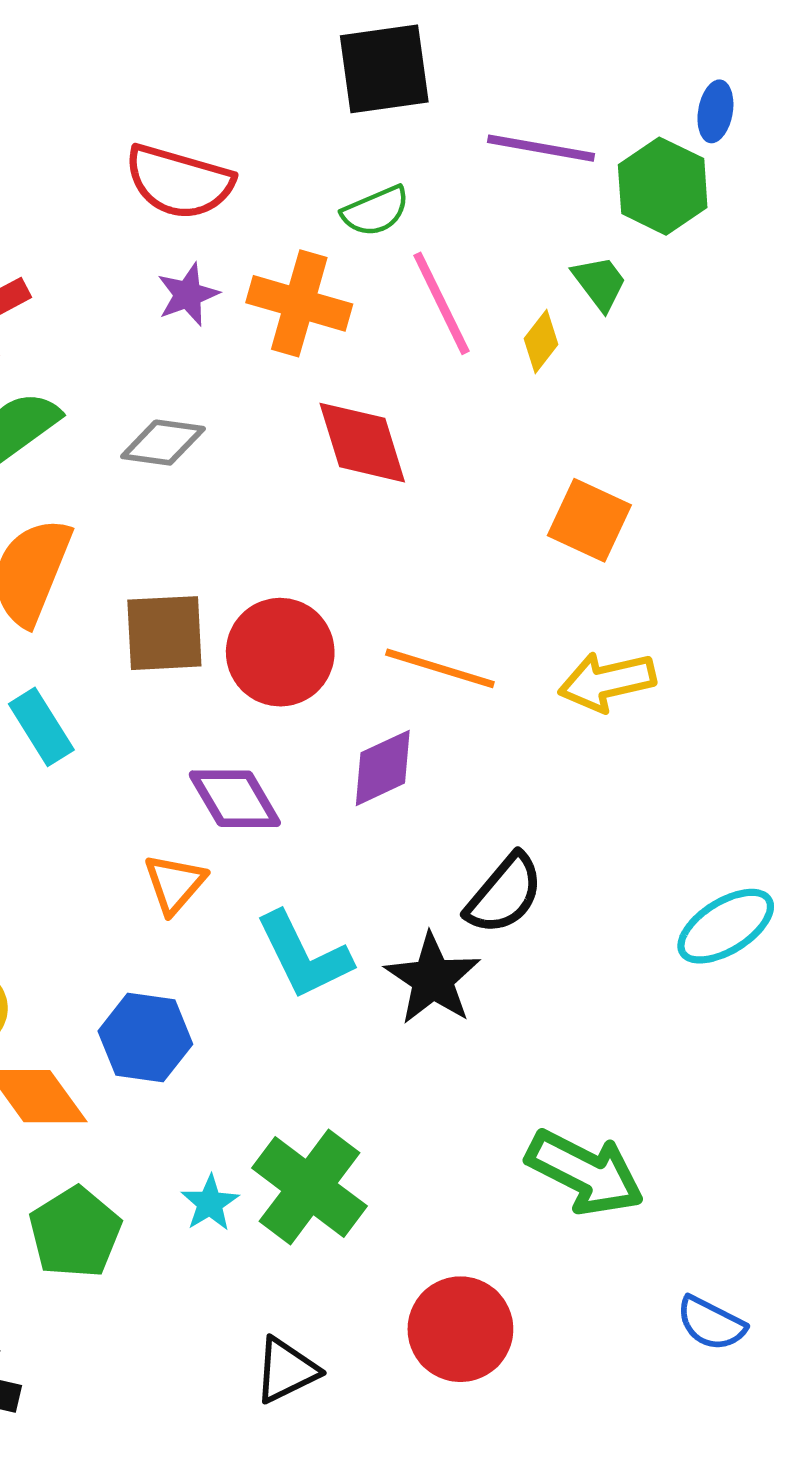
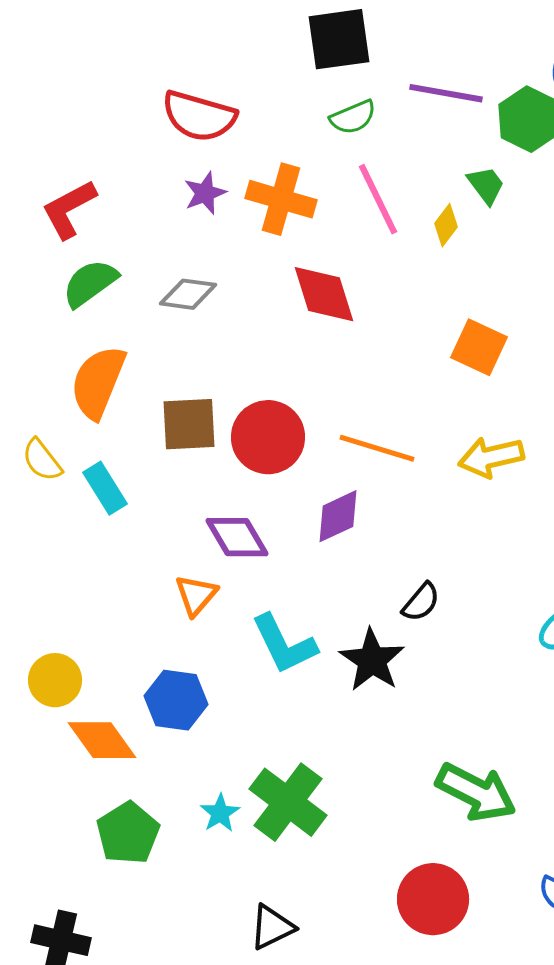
green semicircle: (375, 211) -> (353, 117), moved
black semicircle: (504, 894) -> (421, 602), size x0.7
red circle: (460, 1329) -> (433, 899), moved

